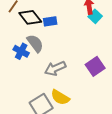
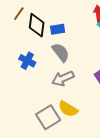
black diamond: (30, 17) -> (37, 25), turned 45
gray semicircle: (35, 43) -> (61, 52), moved

